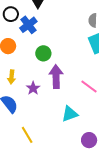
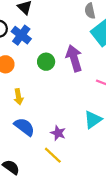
purple arrow: (56, 77) -> (74, 58), moved
purple star: (33, 88) -> (58, 133), moved

